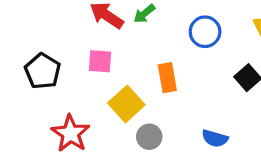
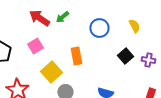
pink square: (100, 61) -> (35, 46), turned -35

